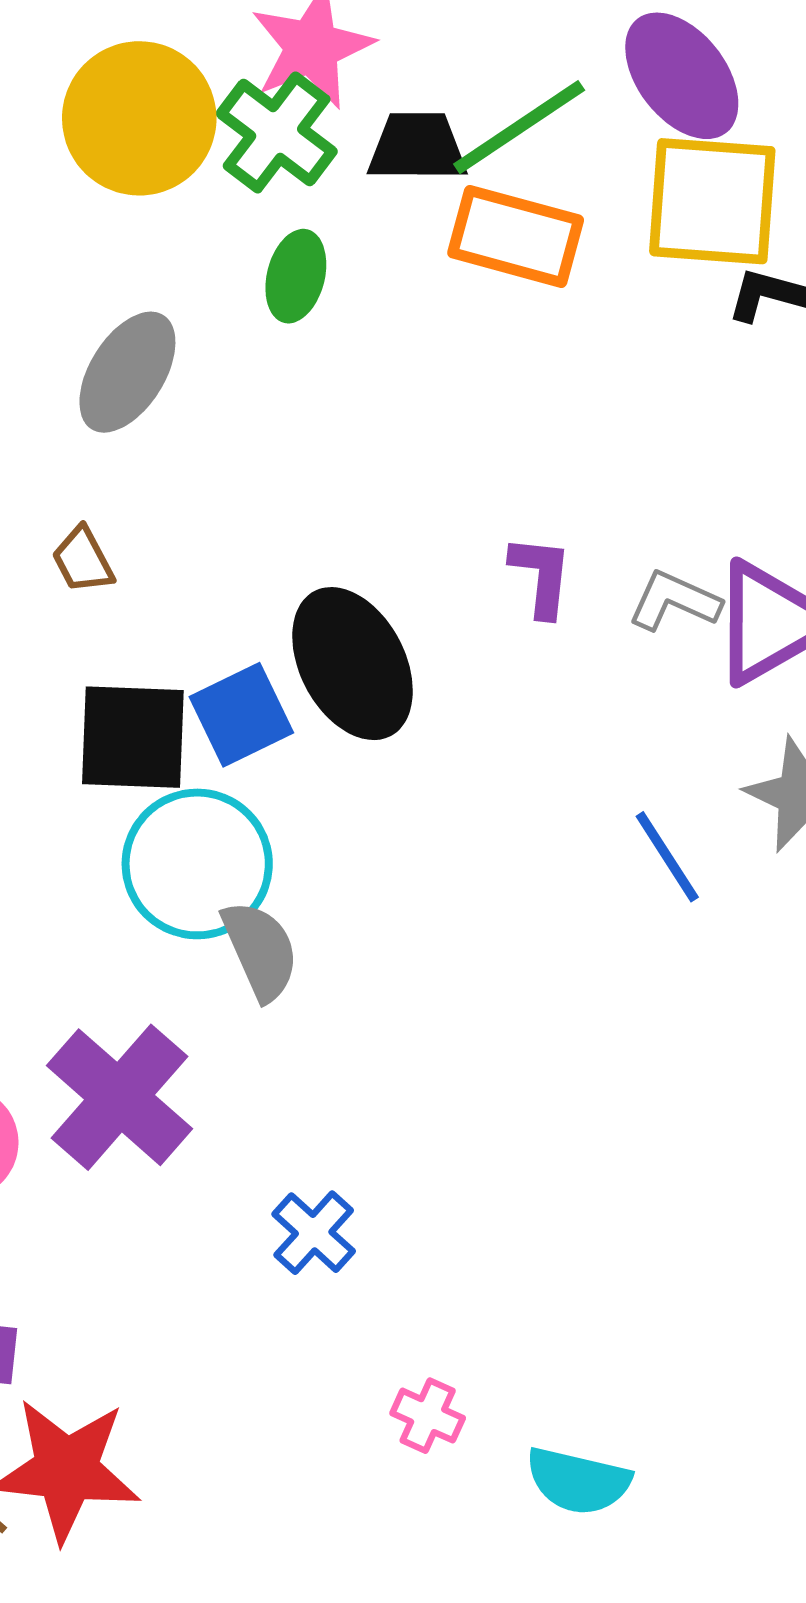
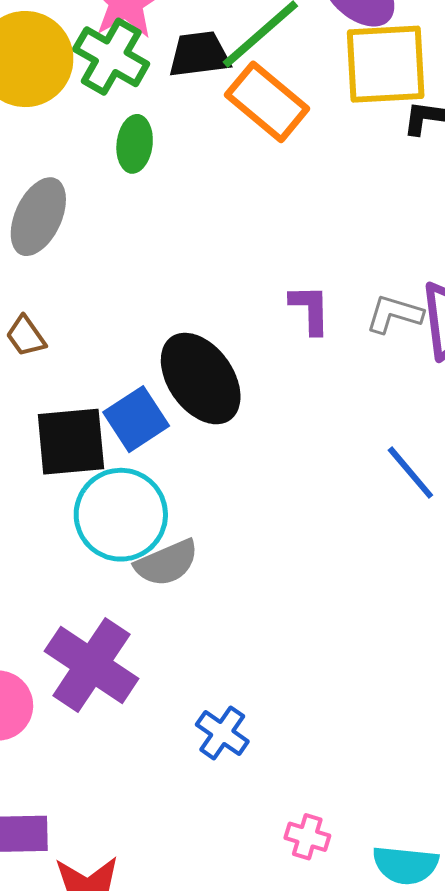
orange rectangle: (516, 236) -> (267, 102), turned 32
gray semicircle: (260, 950) -> (167, 563), turned 98

